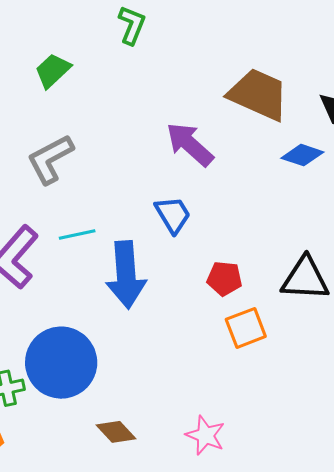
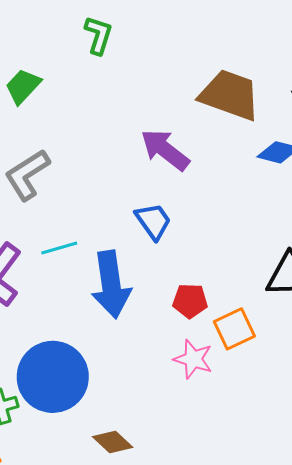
red pentagon: (224, 278) -> (190, 301), moved
pink star: (205, 435) -> (193, 359), moved

